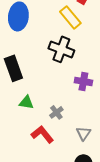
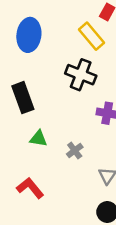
red L-shape: (42, 134) -> (30, 188), moved

